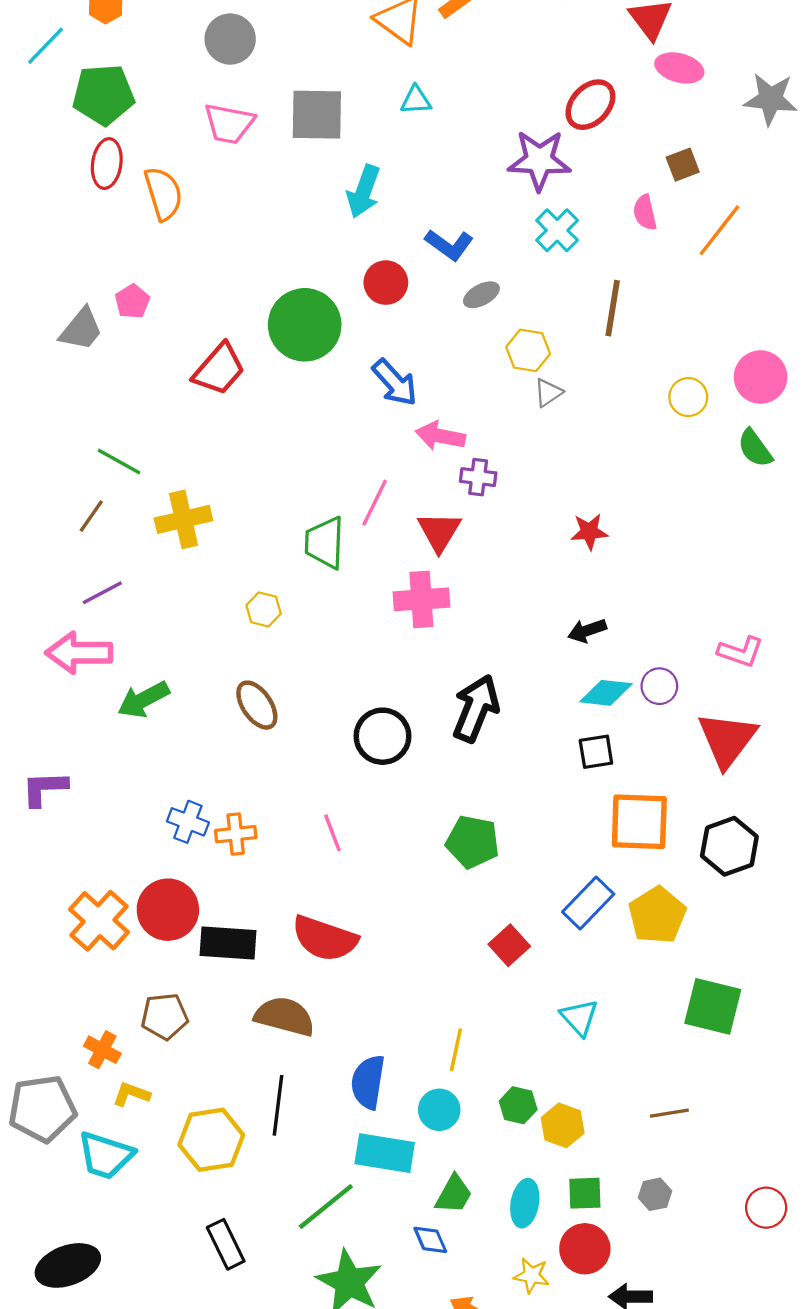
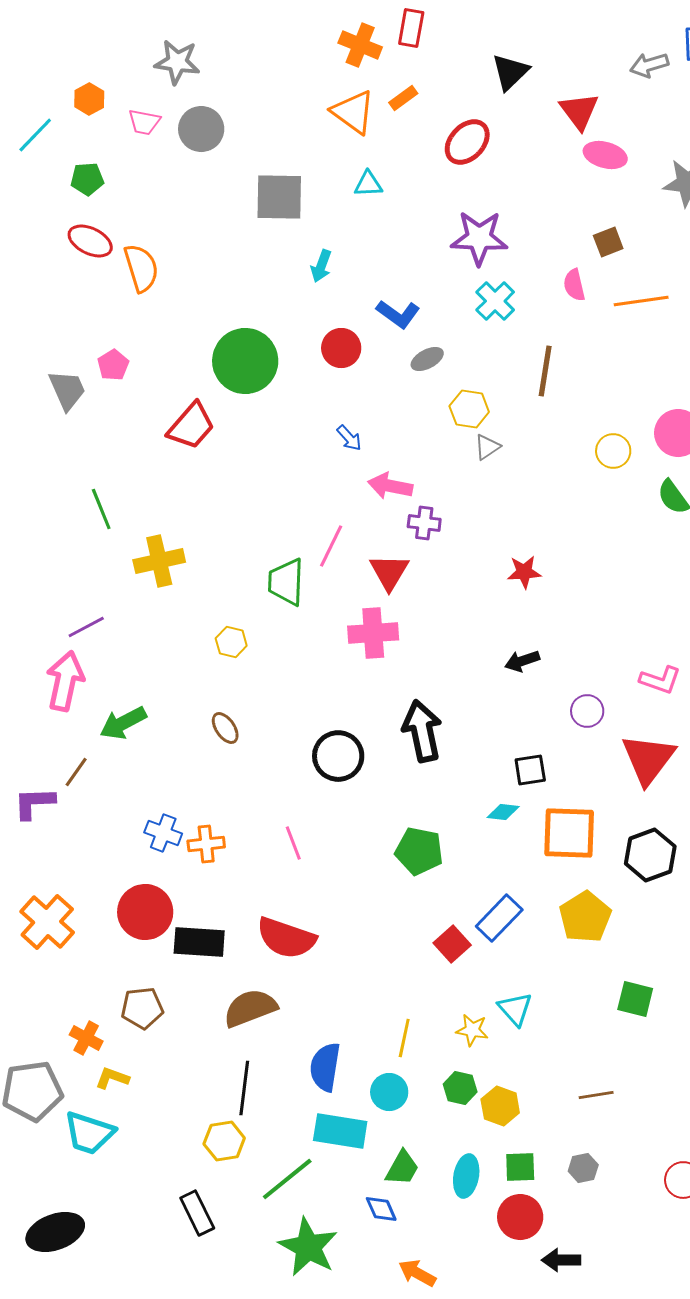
green pentagon: (103, 95) -> (87, 179), size x0.6
red ellipse: (590, 105) -> (467, 142), moved
pink trapezoid: (229, 124) -> (144, 122), moved, size x0.7
red ellipse: (107, 164) -> (90, 241), turned -72
cyan arrow: (364, 191) -> (321, 266), size x0.7
orange line: (719, 230) -> (641, 301), turned 44
green circle: (305, 325) -> (245, 361), moved
gray trapezoid: (81, 329) -> (67, 390), turned -63
blue arrow: (395, 383) -> (349, 438), size x0.6
green line: (119, 462) -> (101, 509), turned 39
brown line: (91, 516) -> (76, 772), moved
pink arrow: (79, 653) -> (65, 681), turned 102
cyan diamond: (606, 693) -> (503, 812), moved, size x0.7
brown ellipse: (257, 705) -> (225, 728), size x0.7
black arrow: (476, 708) -> (422, 731), turned -34
blue rectangle: (588, 903) -> (499, 918), moved
orange cross: (99, 921) -> (47, 922), moved
green square: (713, 1006) -> (635, 999), size x0.7
brown semicircle: (285, 1016) -> (250, 1008), turned -36
yellow hexagon: (211, 1140) -> (224, 1141), moved, size x0.7
yellow star: (531, 1275) -> (472, 1030), moved

